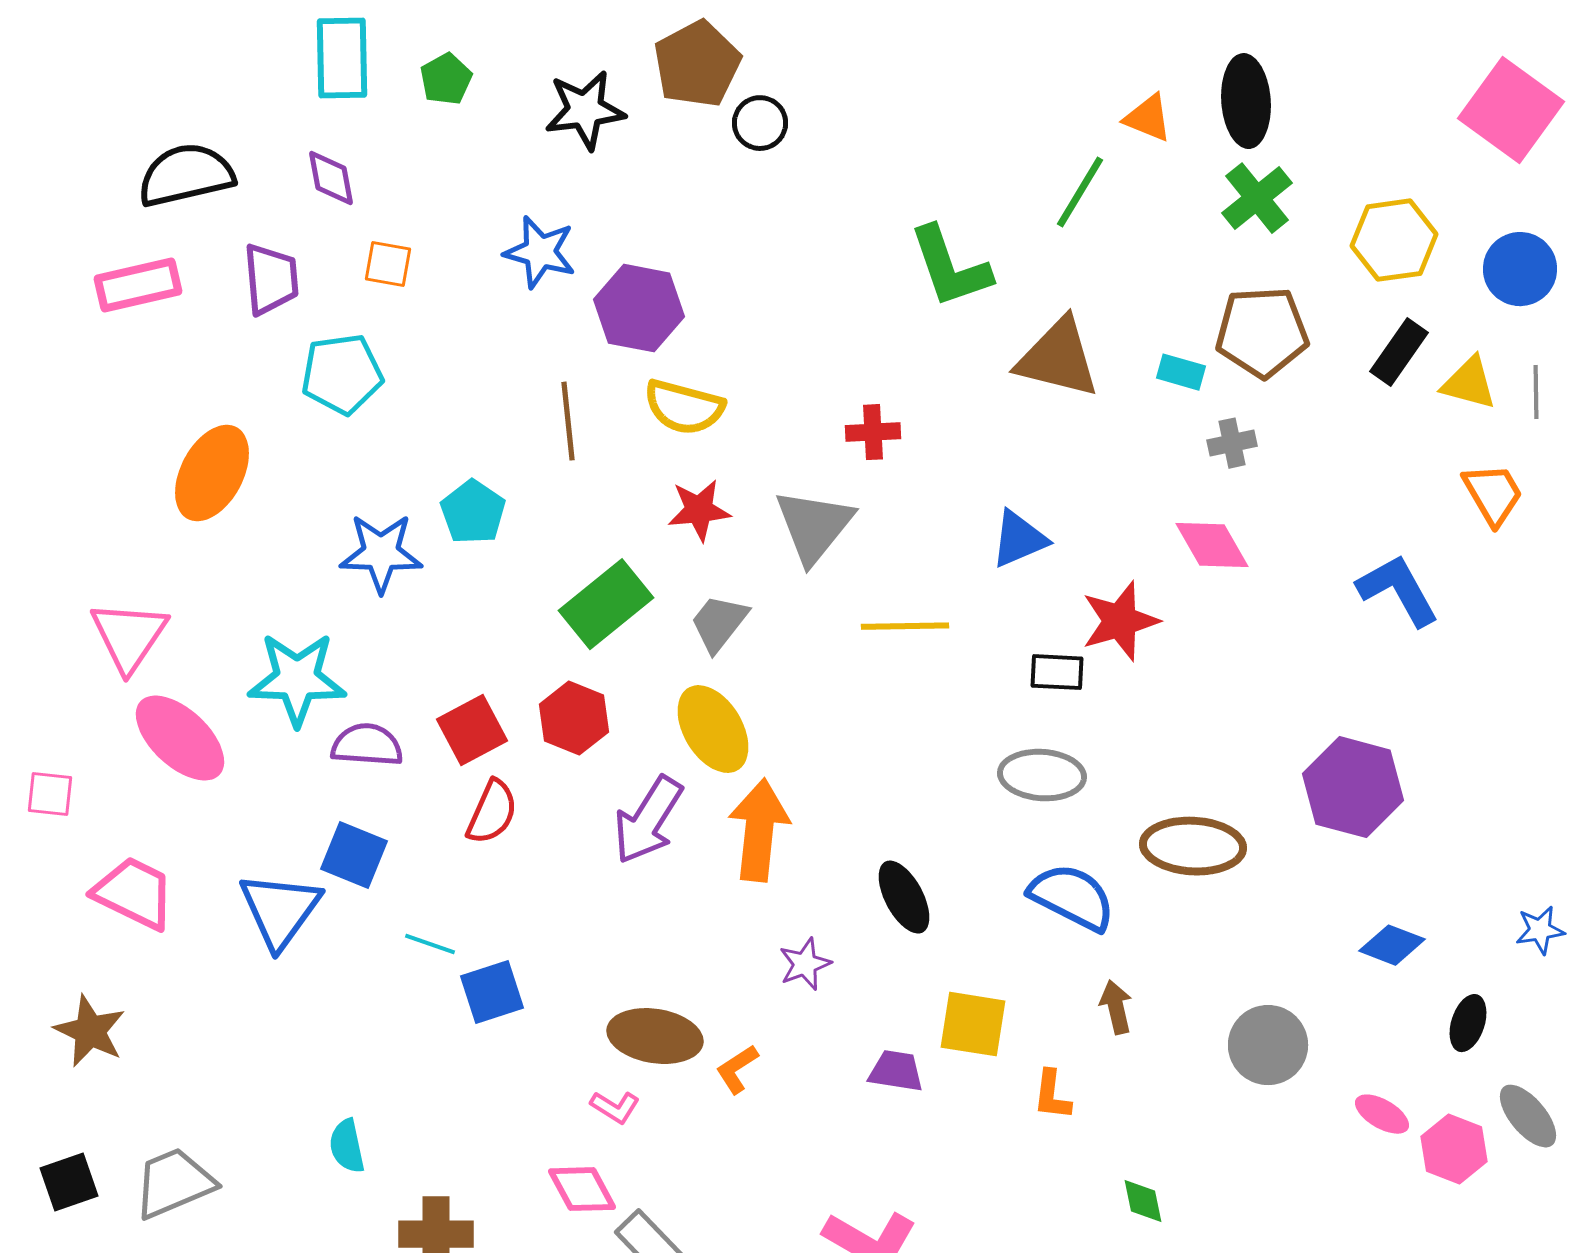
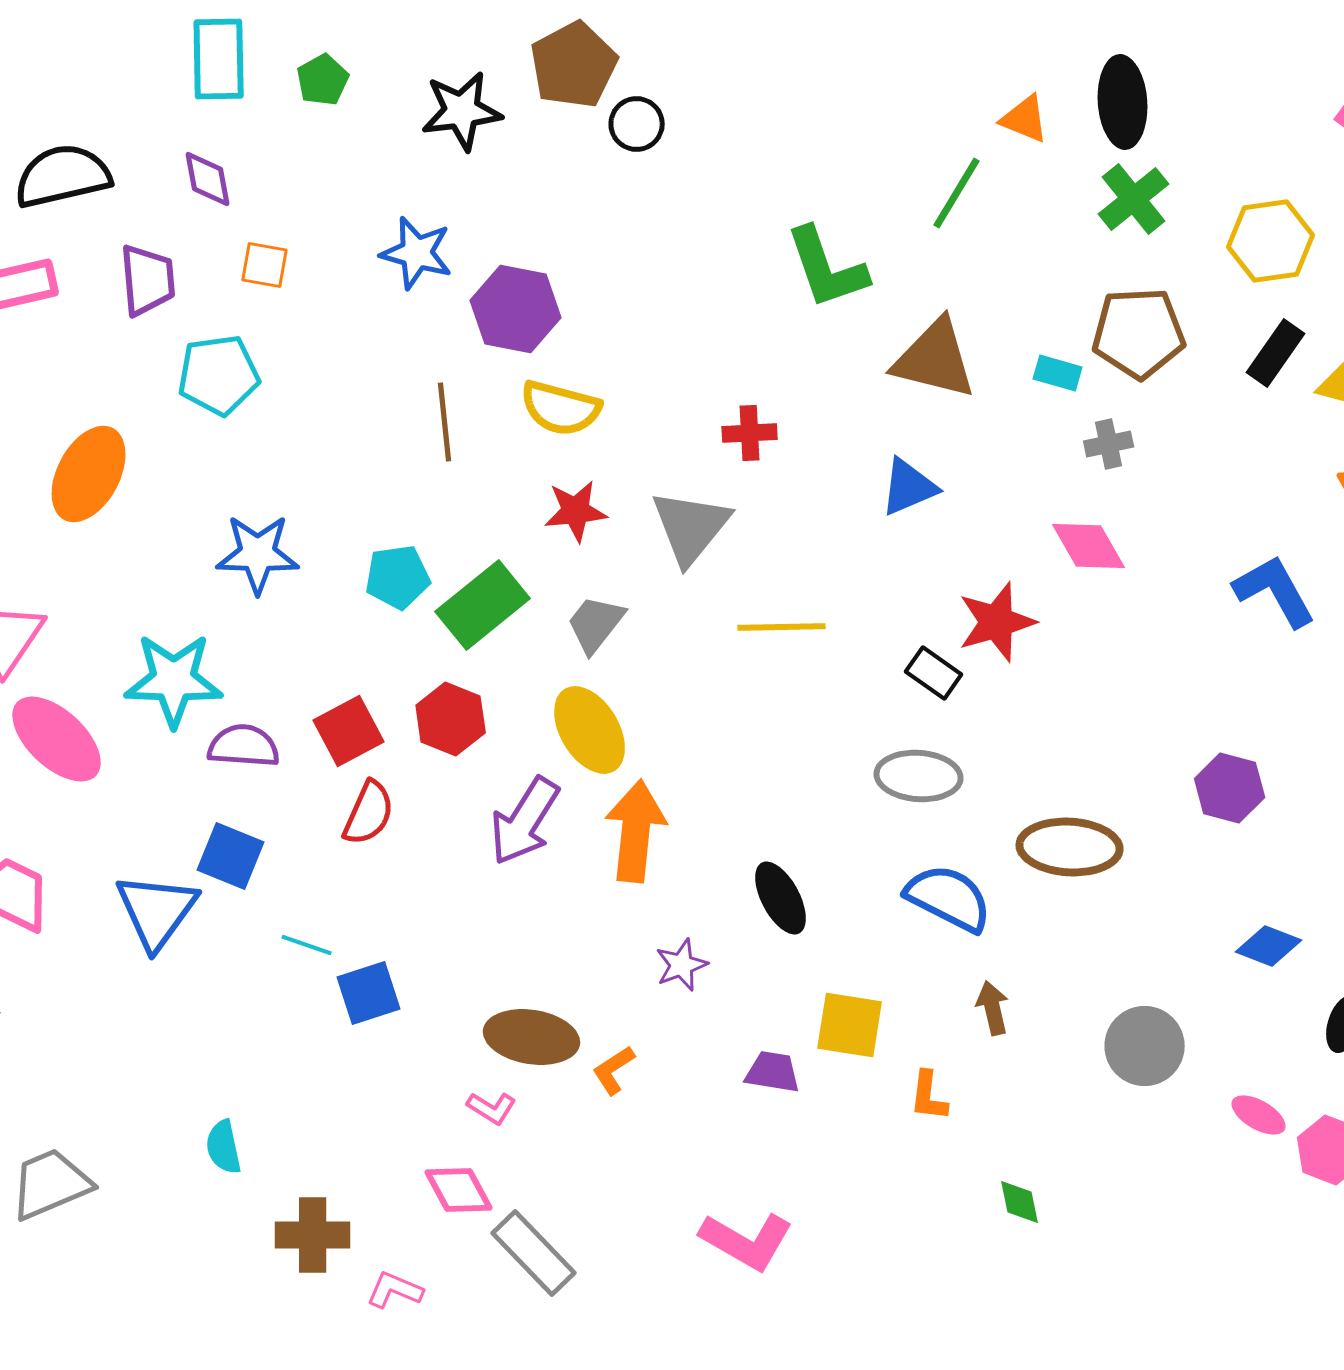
cyan pentagon: (473, 512) -> (398, 577), moved, turned 30
blue triangle: (1019, 539) -> (909, 487), moved
black rectangle: (1057, 672) -> (934, 673), turned 32
purple hexagon: (1353, 787) -> (1230, 788), size x0.7

